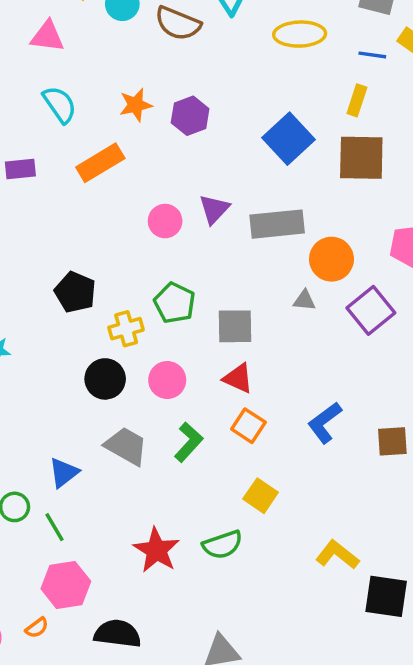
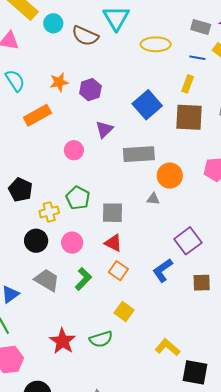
purple triangle: (214, 209) -> (104, 129), moved
purple square: (371, 310) -> (188, 241), moved

